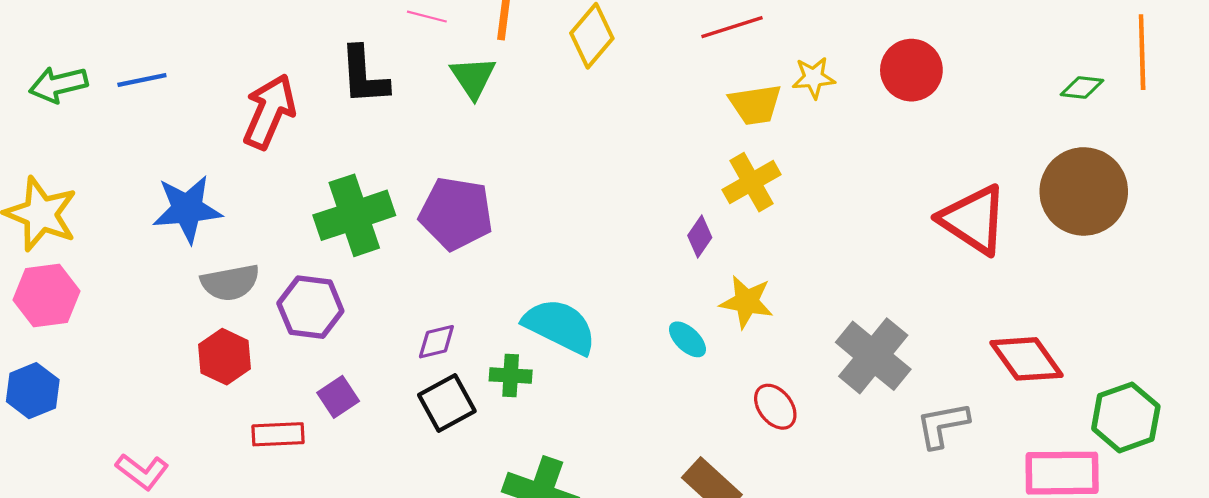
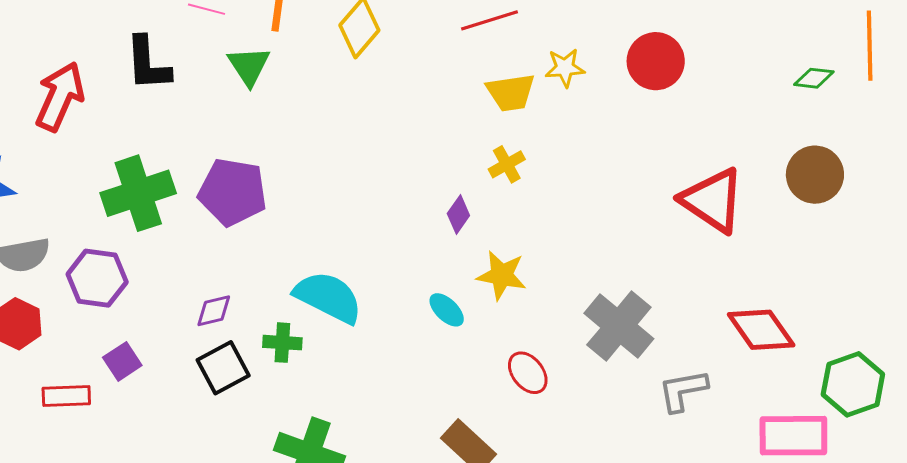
yellow cross: (751, 182) -> (507, 164), size x0.7
brown circle: (1084, 191) -> (815, 175), size x0.7

